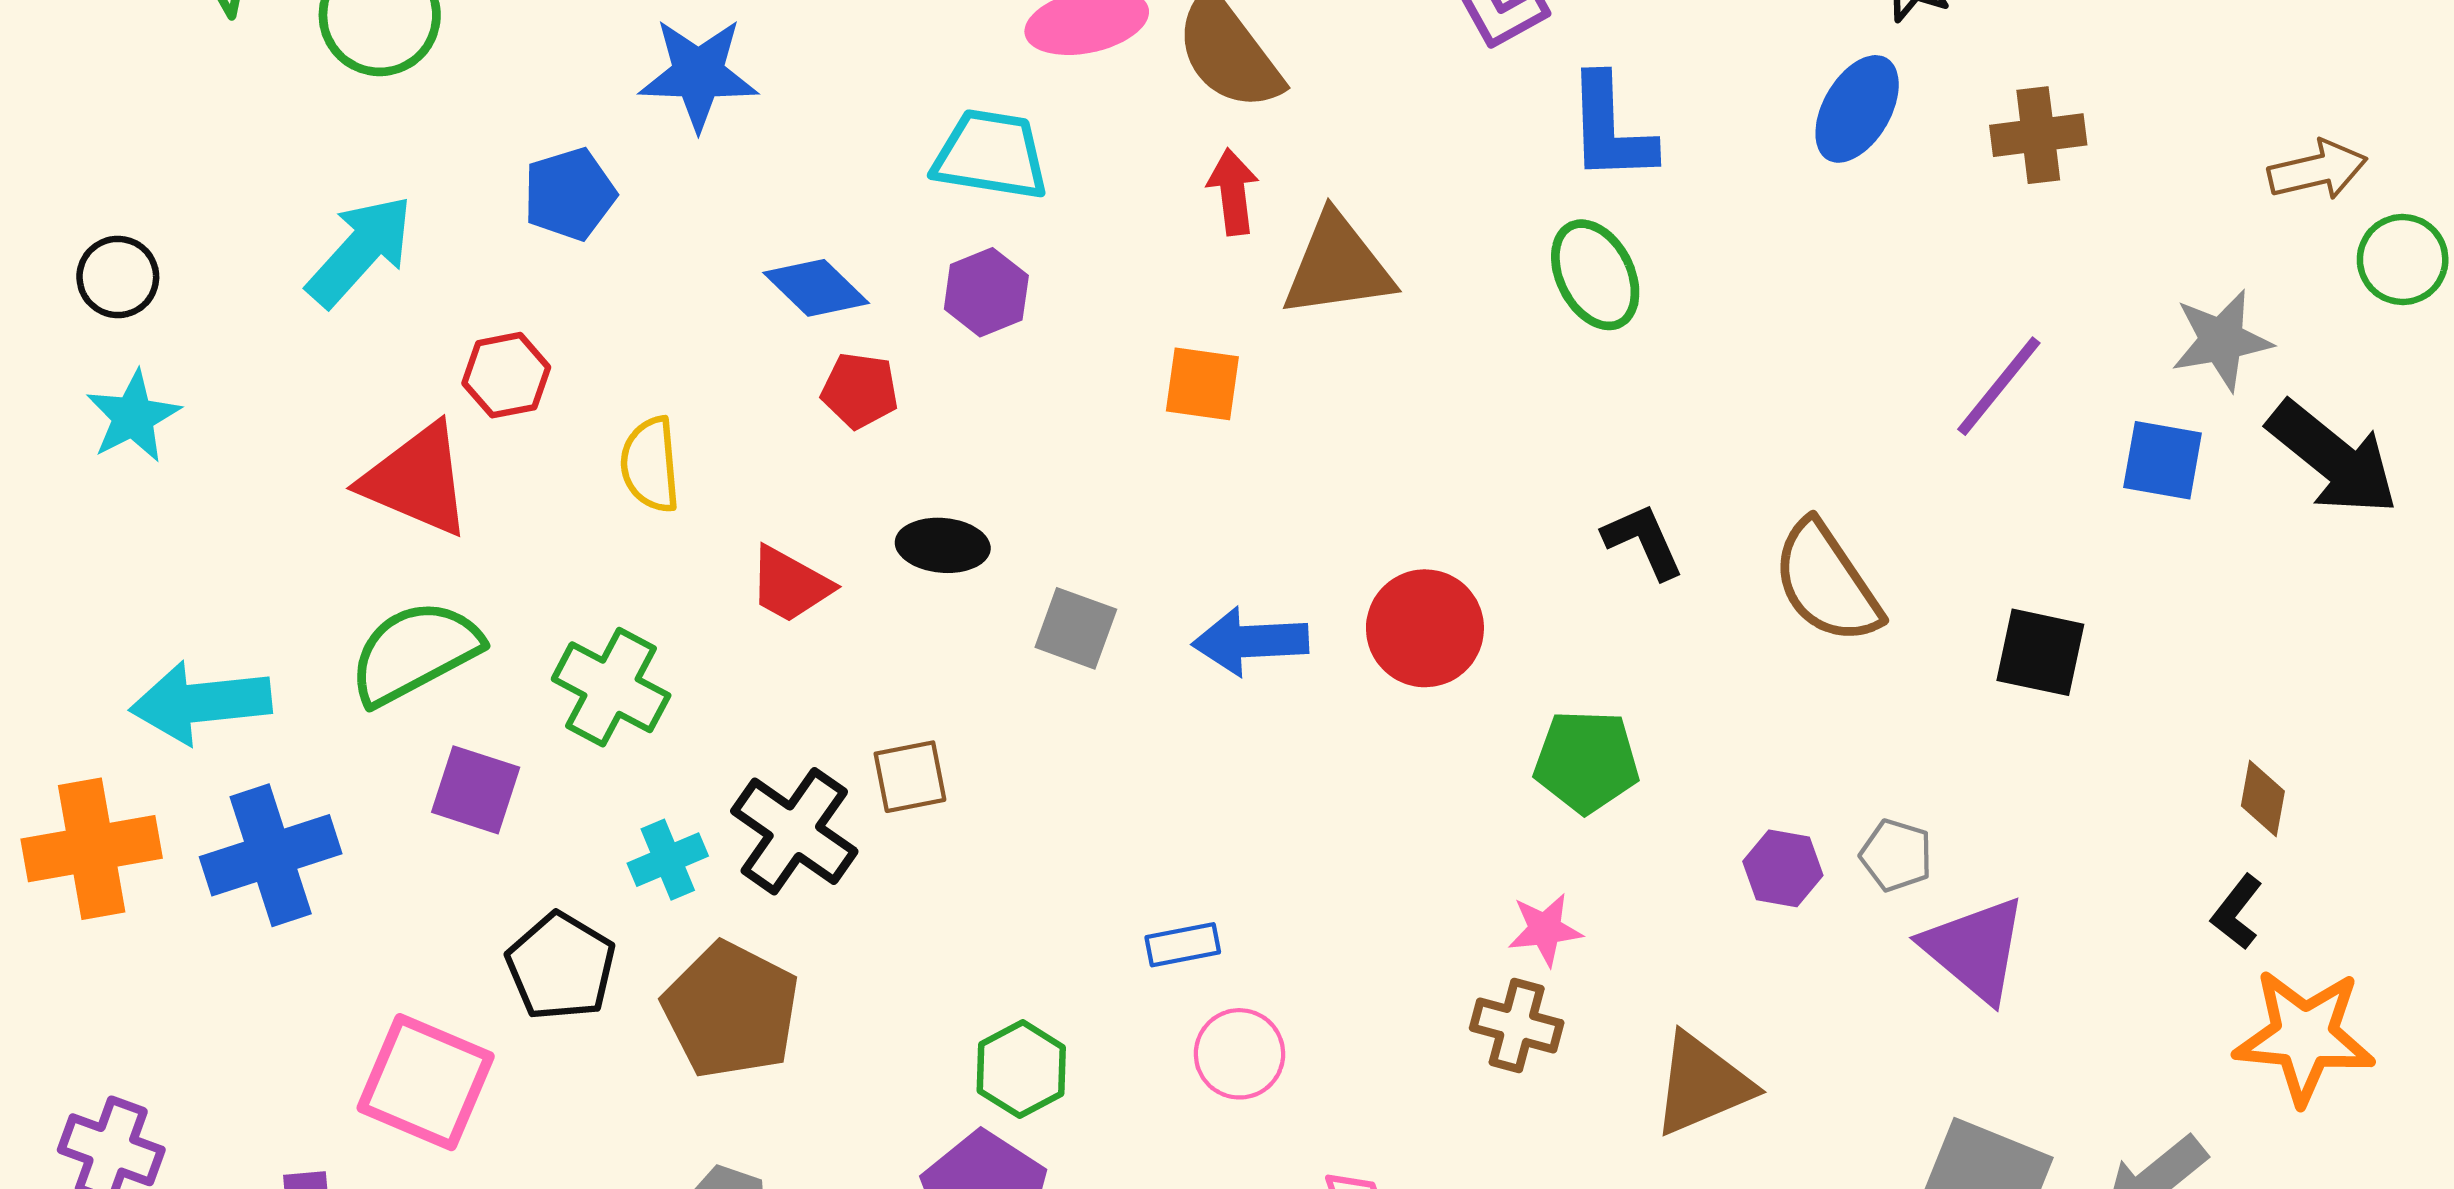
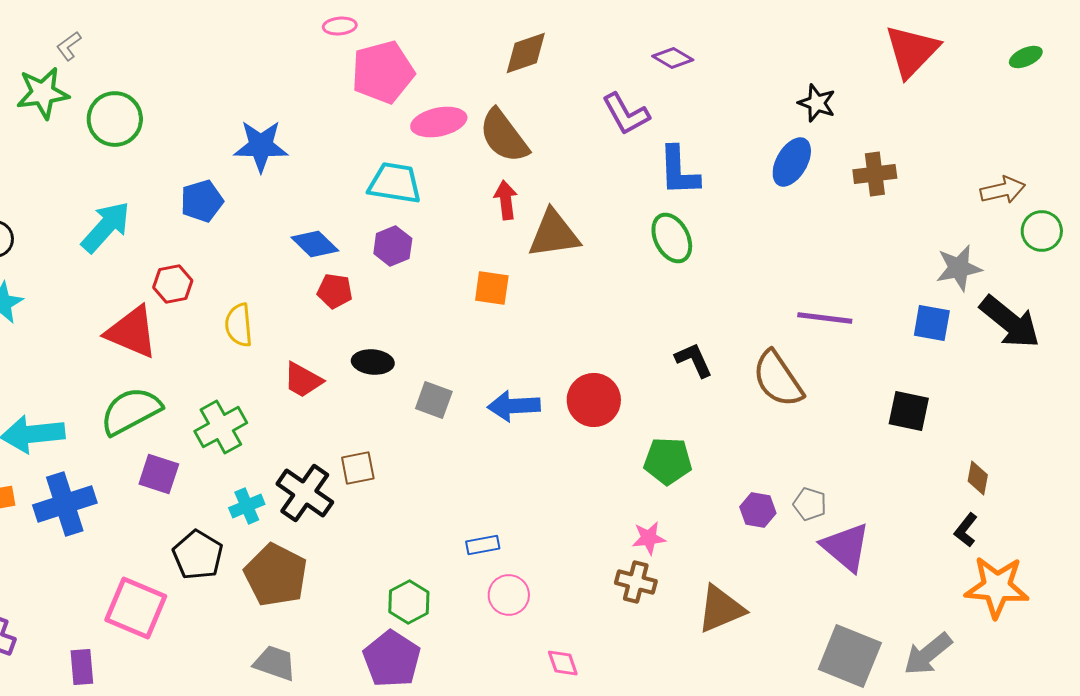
purple line: (1999, 386) -> (825, 318), moved, turned 58
black square: (2040, 652) -> (909, 411), moved
green cross: (611, 687) -> (221, 427), turned 33

